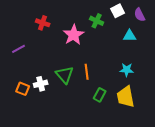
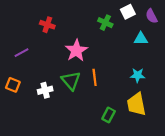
pink star: (74, 35) -> (76, 50), moved
orange square: (23, 89) -> (13, 85), moved
green rectangle: (100, 95) -> (109, 115), moved

